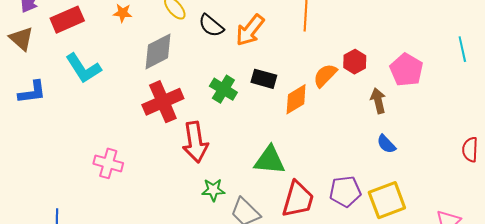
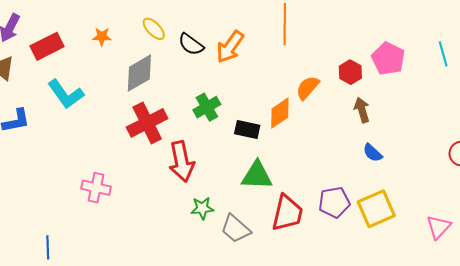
red hexagon: (355, 62) -> (350, 72), moved
pink pentagon: (406, 70) -> (388, 59), moved
black rectangle: (264, 79) -> (247, 130), moved
green cross: (223, 89) -> (207, 107), turned 32

